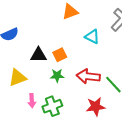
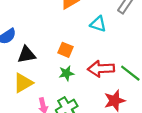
black triangle: (38, 55) -> (27, 55), moved
orange square: (60, 55) -> (66, 50), turned -32

